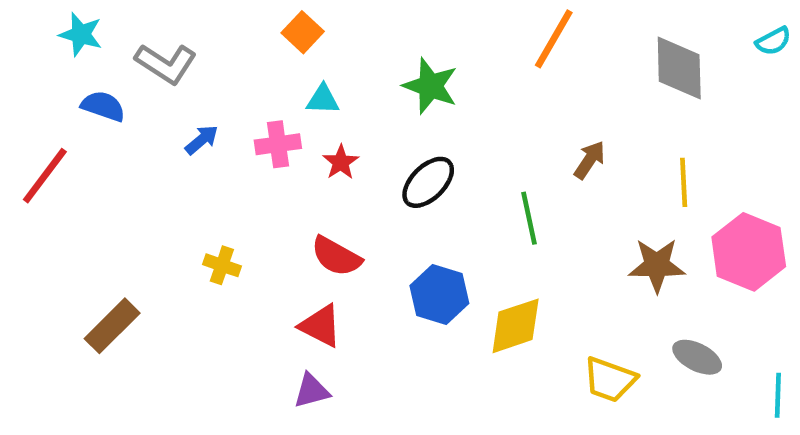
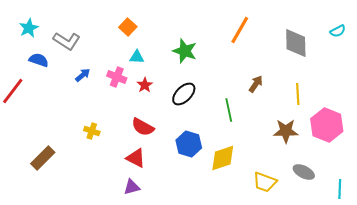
cyan star: (81, 34) -> (29, 28), turned 30
pink cross: (278, 144) -> (117, 77), turned 30

